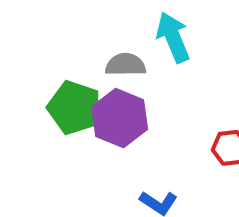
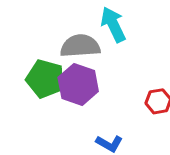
gray semicircle: (125, 65) -> (80, 46), size x1.4

